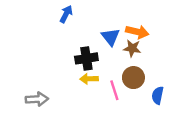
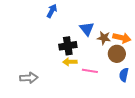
orange arrow: (137, 32) -> (122, 38), moved
brown circle: (133, 78) -> (117, 54), moved
pink line: (114, 90) -> (90, 71), turned -63

